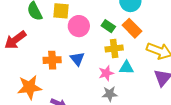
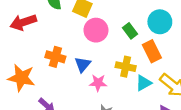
green rectangle: (108, 26) -> (130, 31), moved
cyan triangle: (127, 68) -> (144, 83), moved, turned -49
pink star: (106, 73) -> (98, 83), moved

